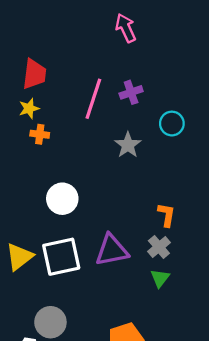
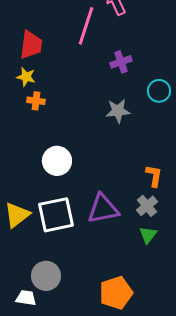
pink line: (93, 99) -> (86, 26), moved
yellow star: (29, 108) -> (26, 77), turned 30
gray star: (128, 145) -> (118, 111), turned 30

